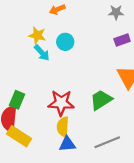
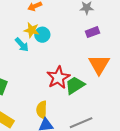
yellow star: (37, 35) -> (32, 30), moved
red star: (61, 103) -> (58, 77), moved, turned -30

